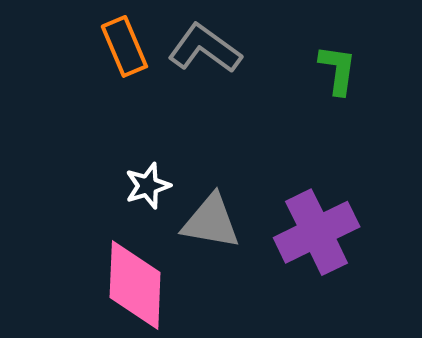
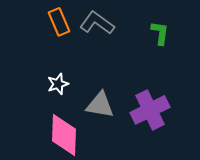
white star: (148, 186) -> (58, 84), moved

